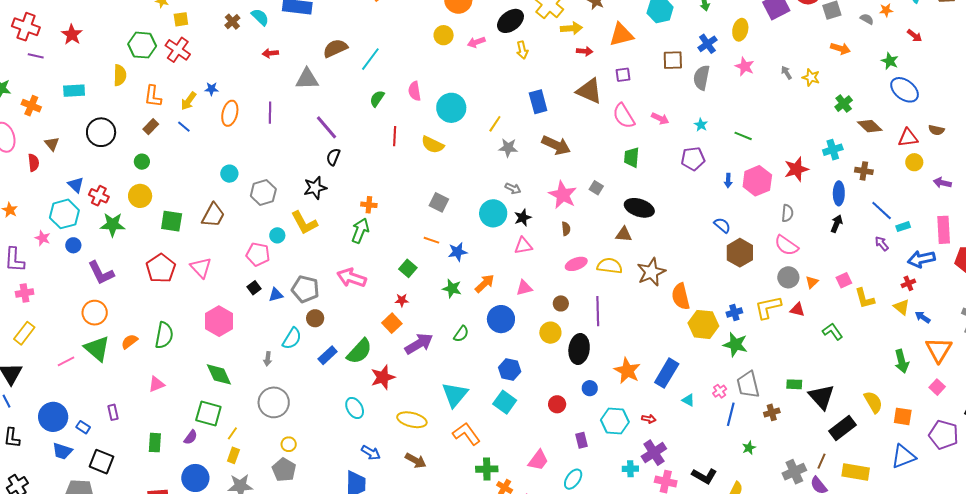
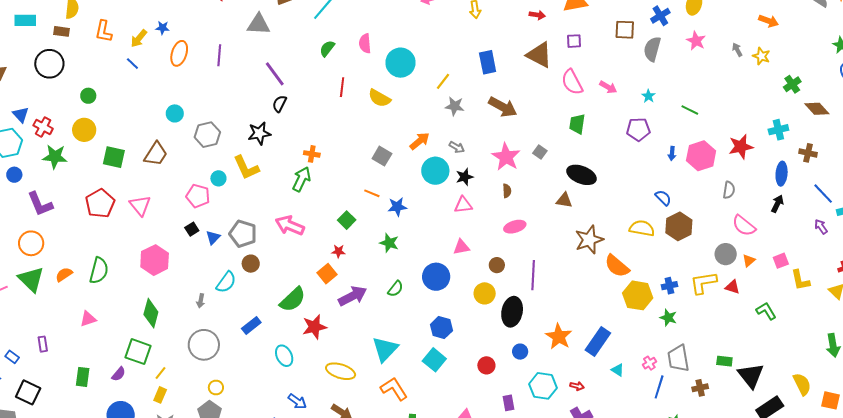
orange arrow: (840, 49) -> (769, 21), moved
brown rectangle: (151, 127) -> (62, 31), moved, turned 49
pink semicircle: (786, 245) -> (744, 226), moved
yellow semicircle: (610, 266) -> (642, 228), moved
orange arrow: (485, 283) -> (420, 141), moved
blue triangle: (276, 295) -> (213, 238), turned -35
orange semicircle: (681, 296) -> (617, 266), turned -40
green star: (735, 345) -> (668, 318), size x0.7
blue rectangle: (328, 355) -> (251, 326), moved
green diamond: (219, 374) -> (151, 313), turned 36

